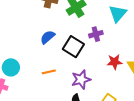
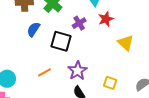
blue semicircle: (48, 37) -> (33, 29), moved
red star: (115, 62) -> (106, 19), moved

